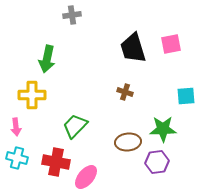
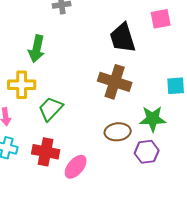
pink square: (171, 44) -> (161, 19), moved
brown cross: (125, 92) -> (115, 82), size x2.0
green trapezoid: (75, 126) -> (51, 109), moved

